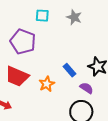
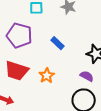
blue rectangle: (69, 70) -> (58, 43), moved

